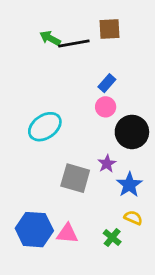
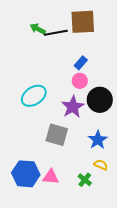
brown square: (110, 29) -> (83, 22), size x1.5
purple star: (107, 164) -> (73, 107), moved, size x1.6

